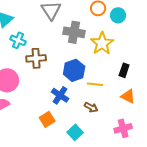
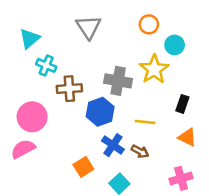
cyan circle: (118, 15) -> (175, 45), moved
gray cross: (74, 32) -> (118, 81), moved
blue hexagon: (74, 70) -> (100, 112), moved
blue cross: (60, 95) -> (113, 145), moved

